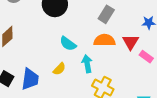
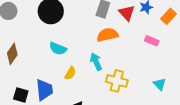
red triangle: (131, 42) -> (127, 13), moved
cyan semicircle: (68, 44) -> (58, 49), moved

